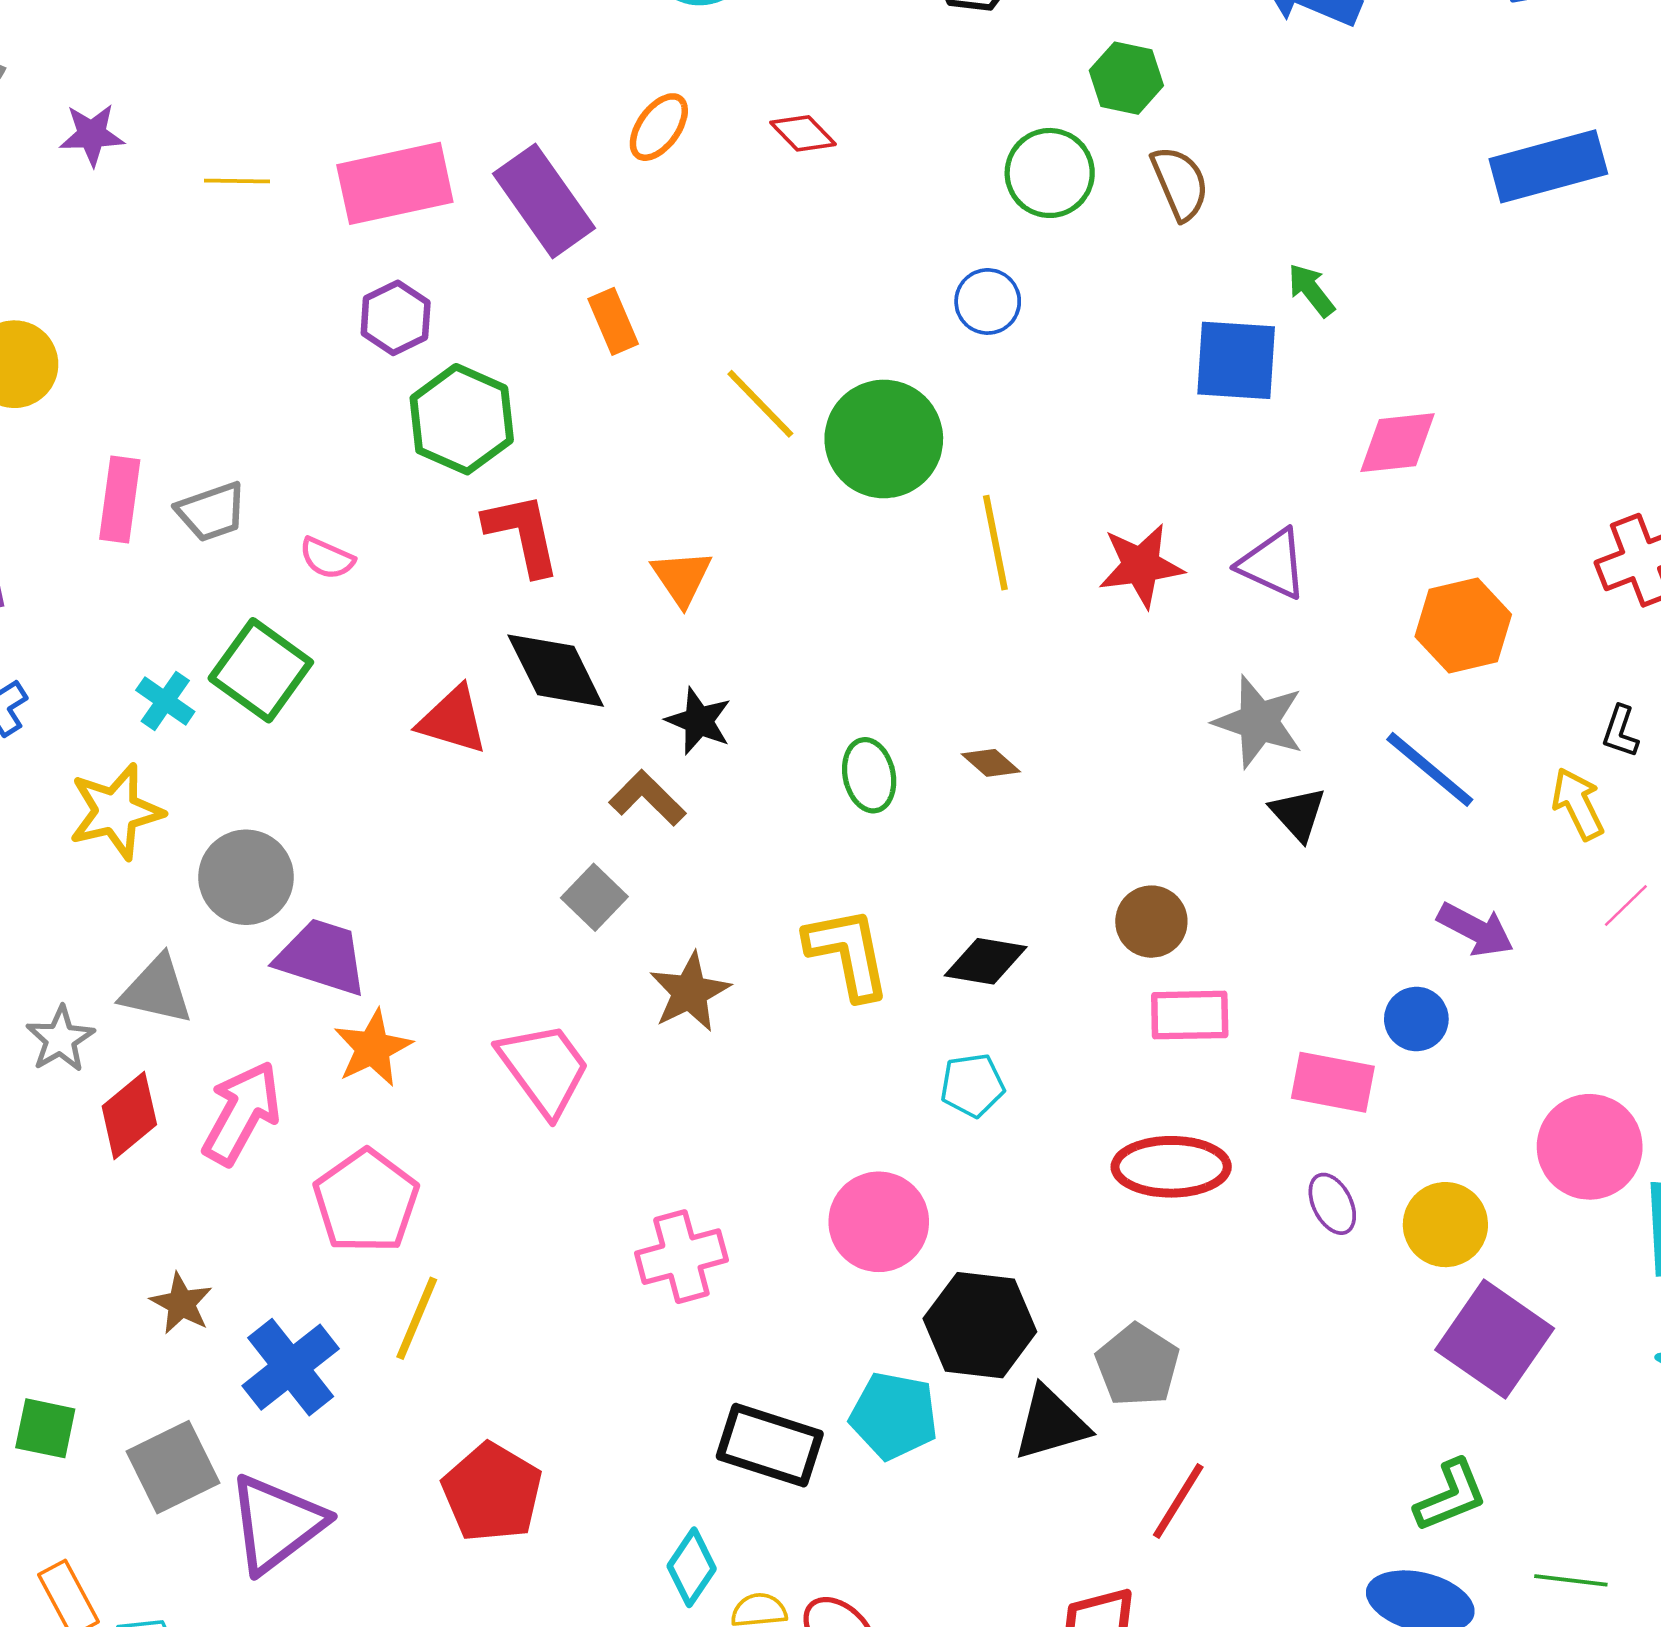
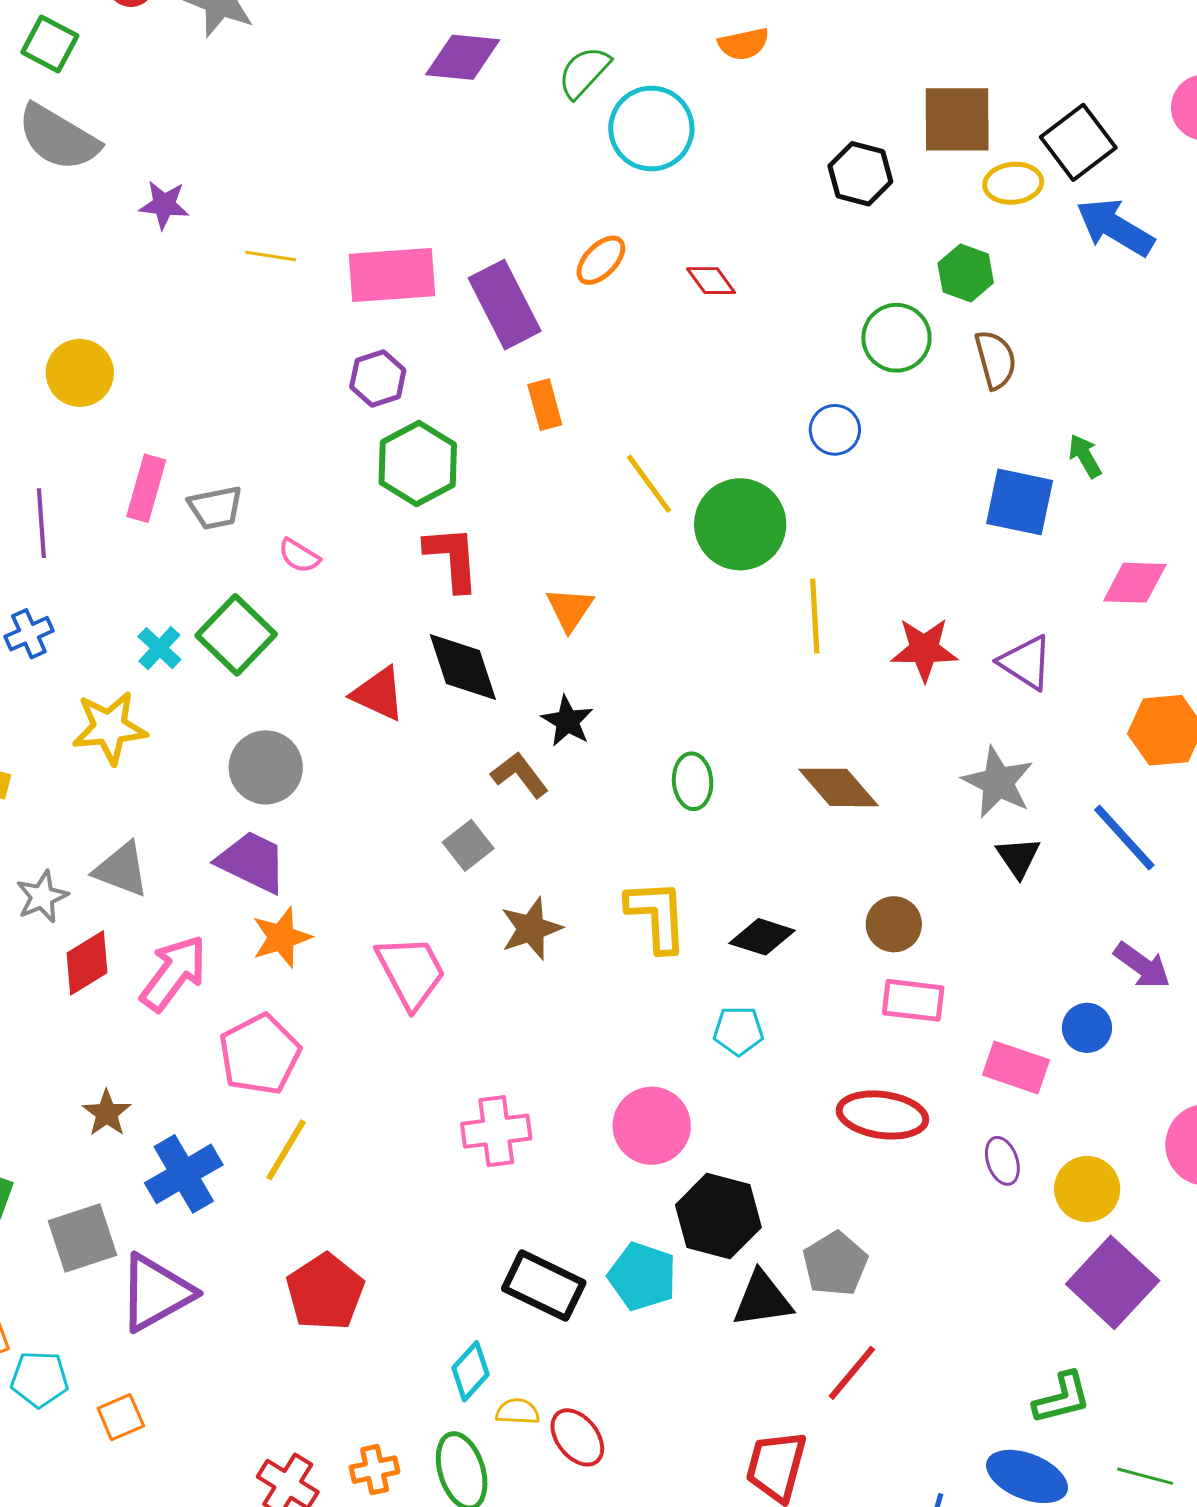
brown diamond: (991, 763) -> (838, 787), moved, size x1.8
gray circle: (246, 877) -> (266, 767), moved

